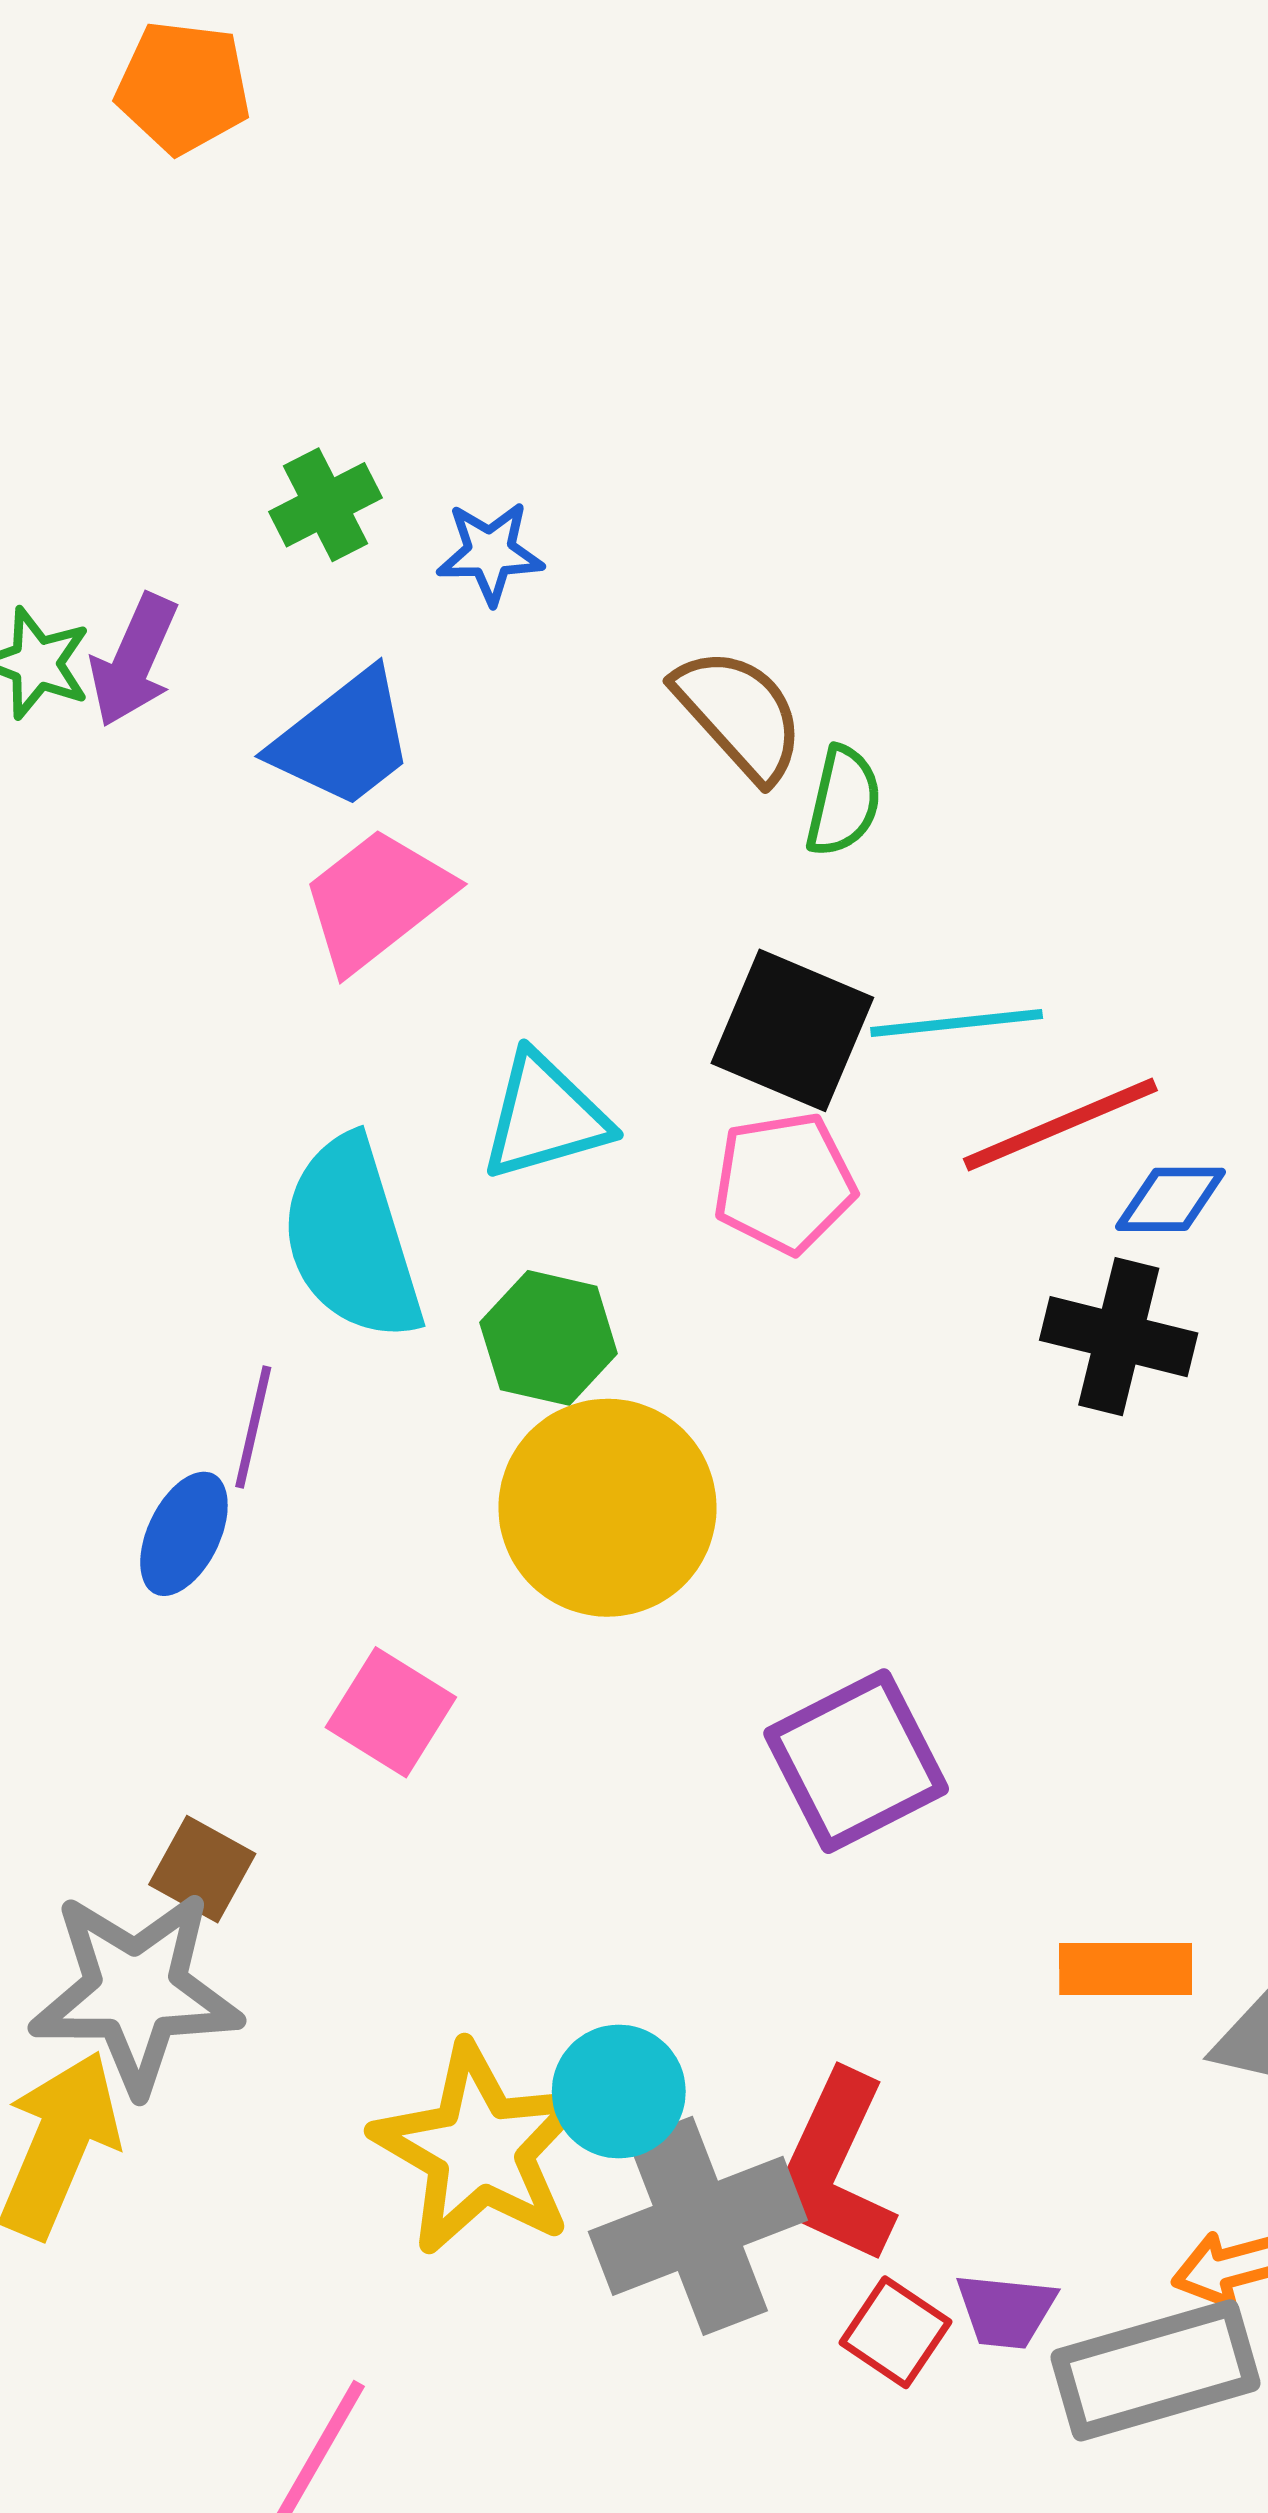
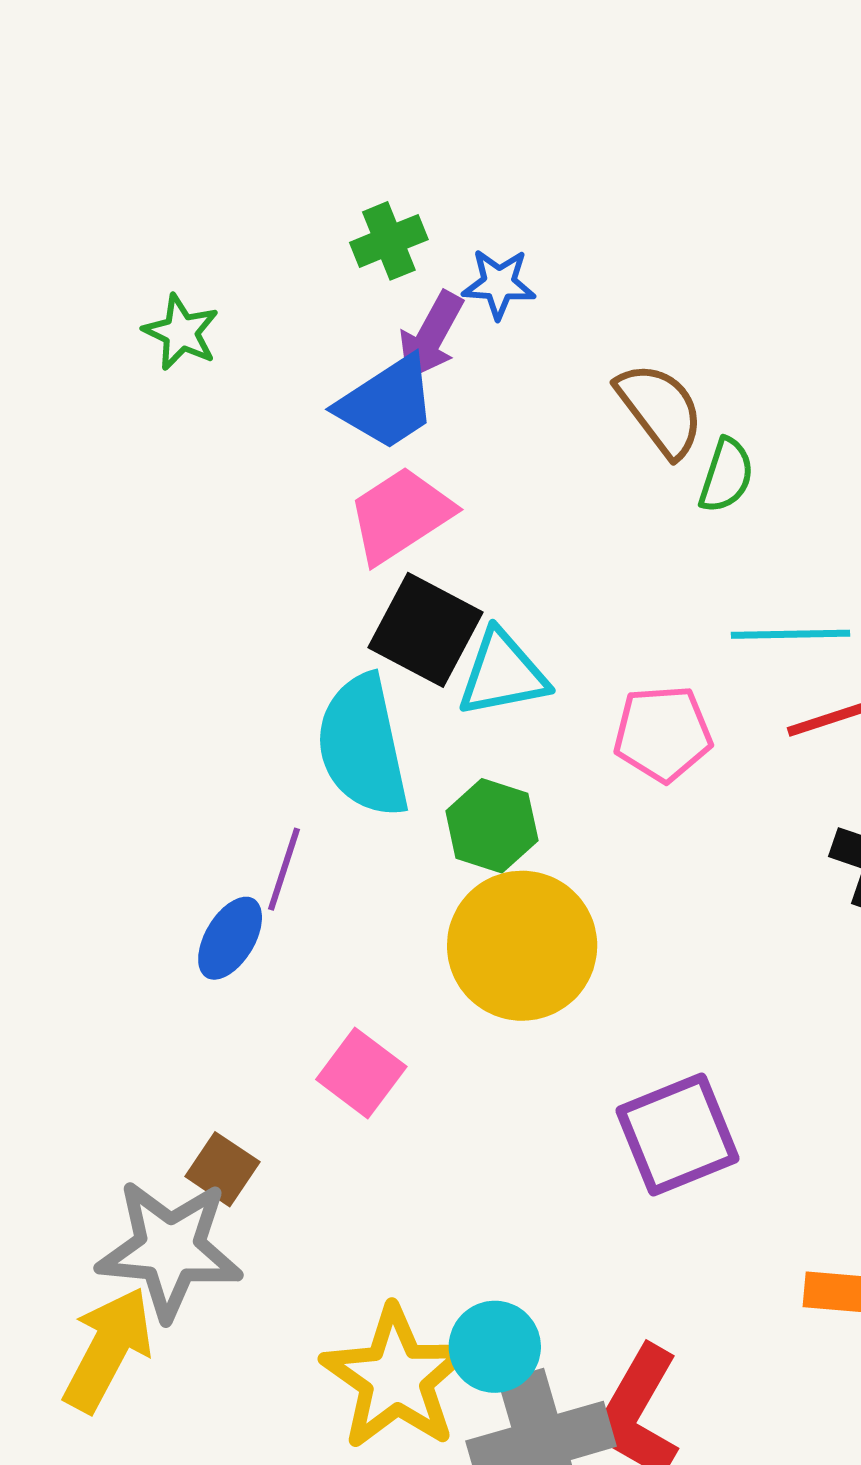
purple arrow: (134, 660) -> (431, 336), moved
black square: (792, 1030) -> (426, 630), moved

